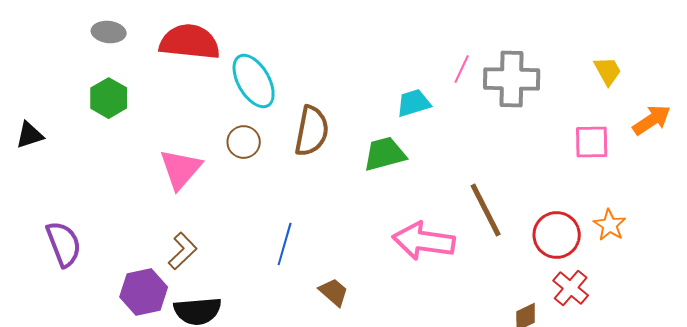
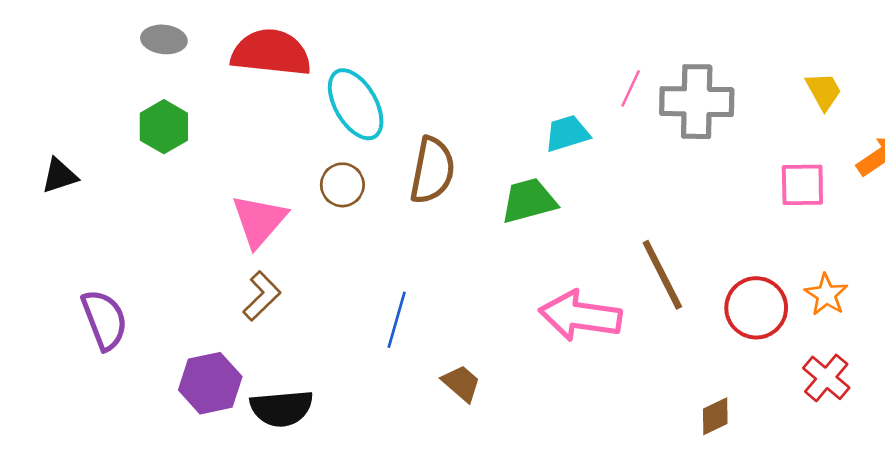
brown L-shape: (183, 251) -> (262, 296), moved
red cross: (571, 288) -> (826, 378), moved

